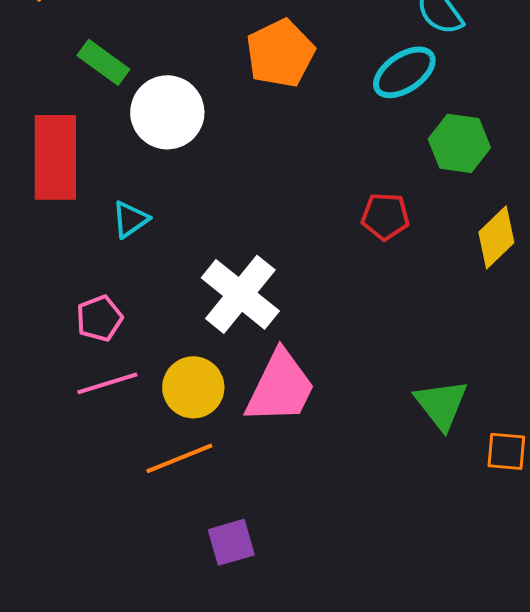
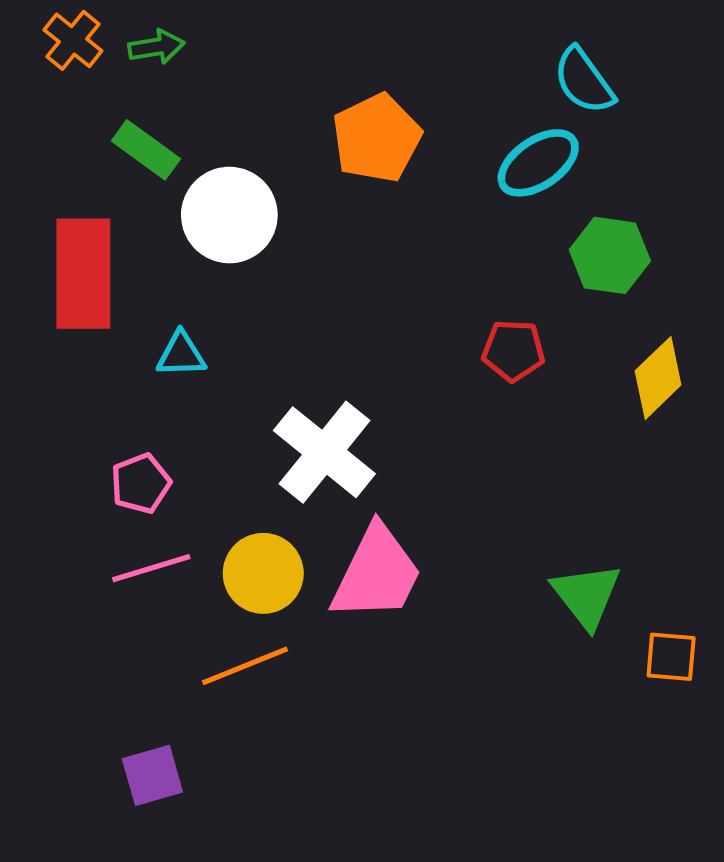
cyan triangle: (130, 219) -> (181, 354), turned 33
purple square: (231, 542) -> (152, 775), moved

